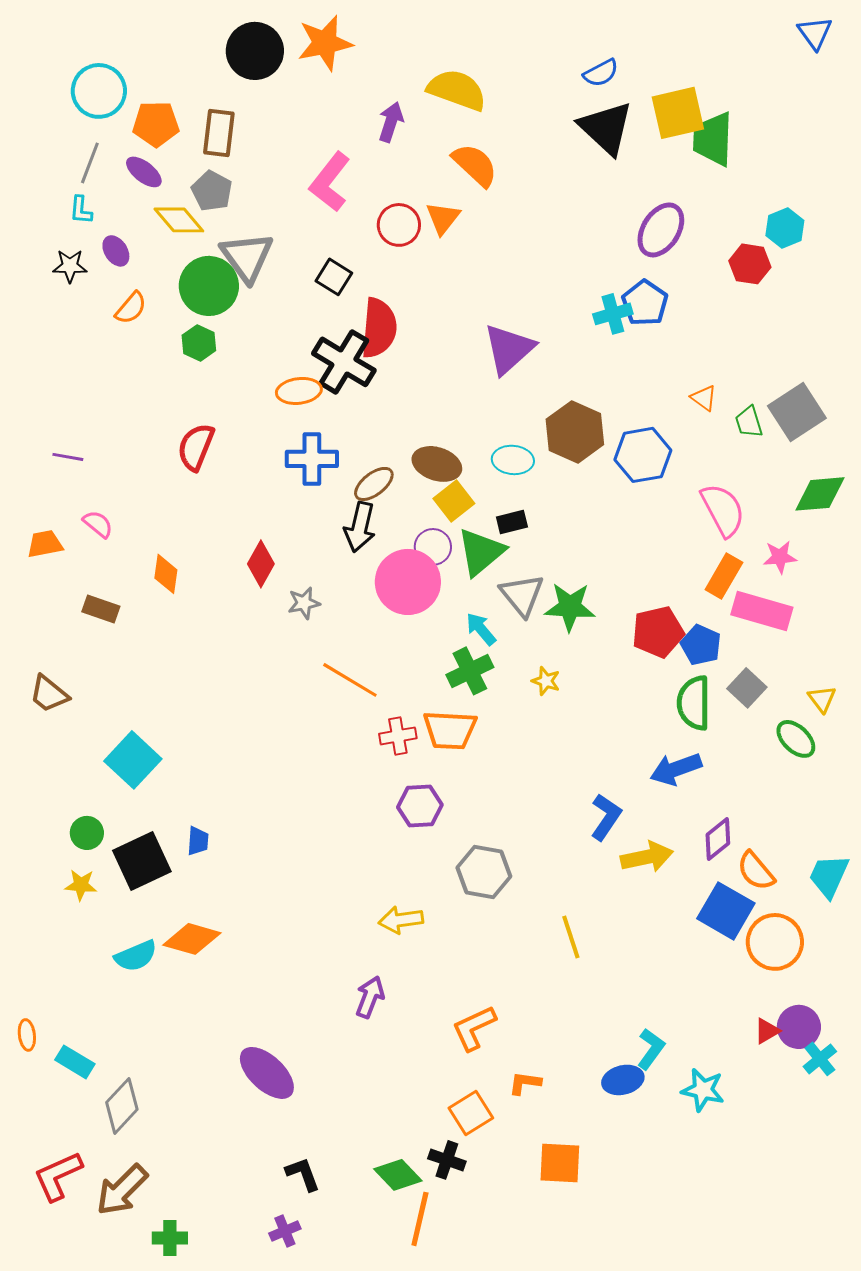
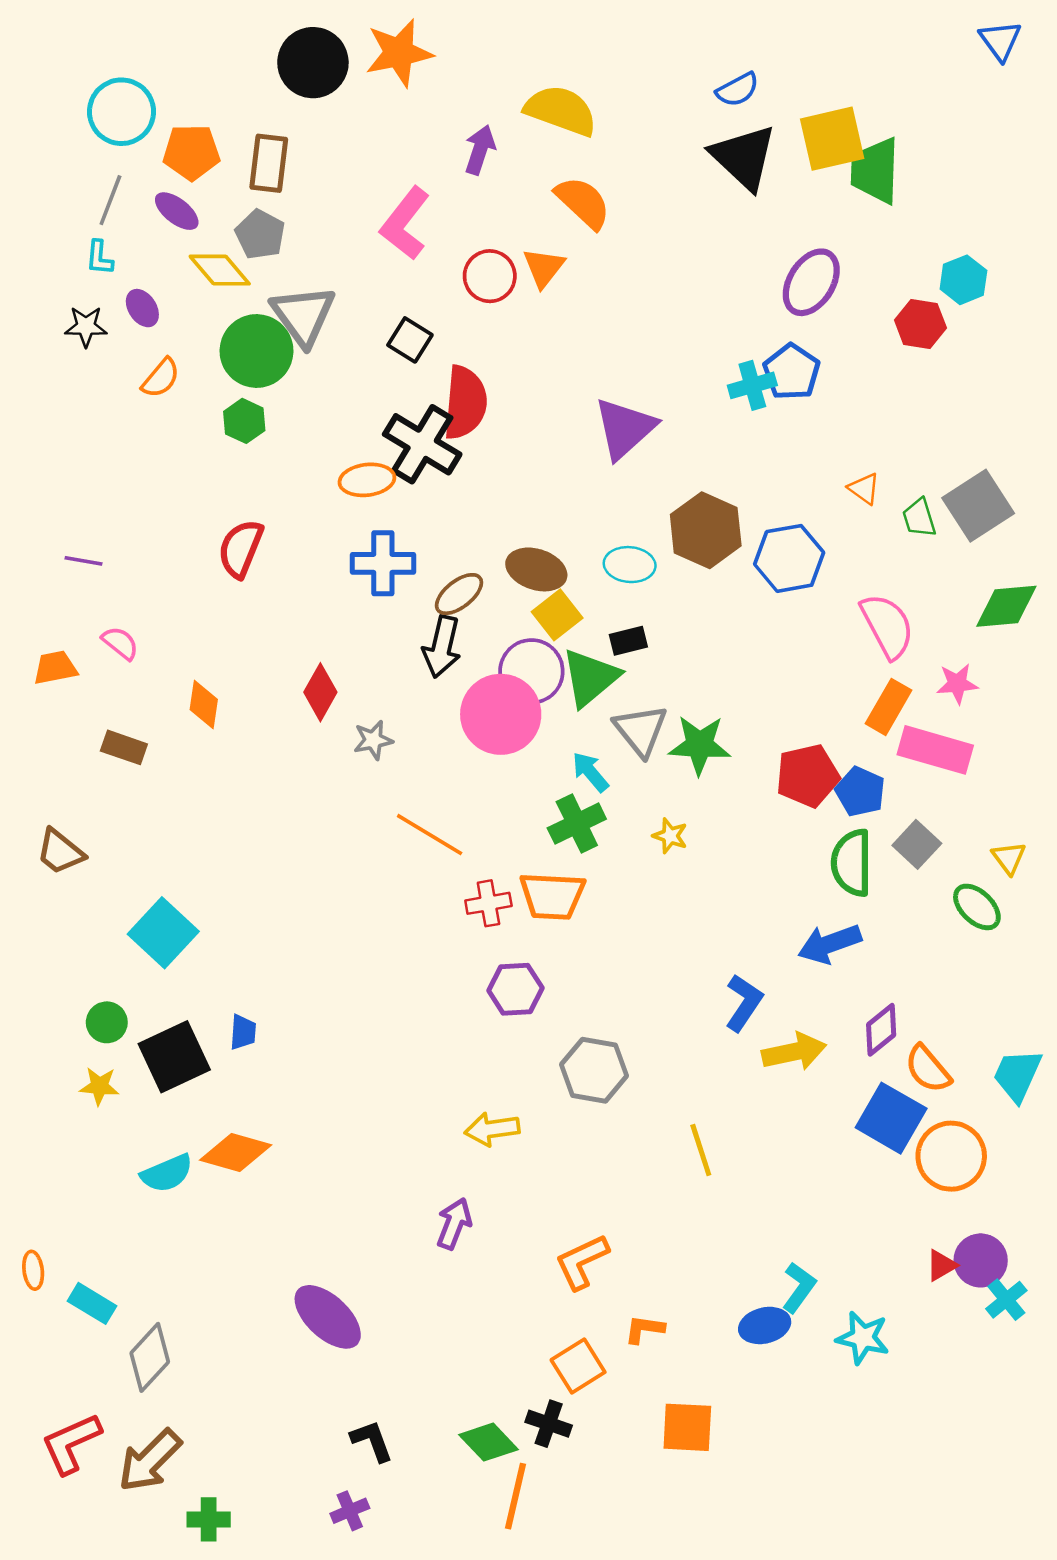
purple circle: (433, 547) -> (531, 671), size x1.4

